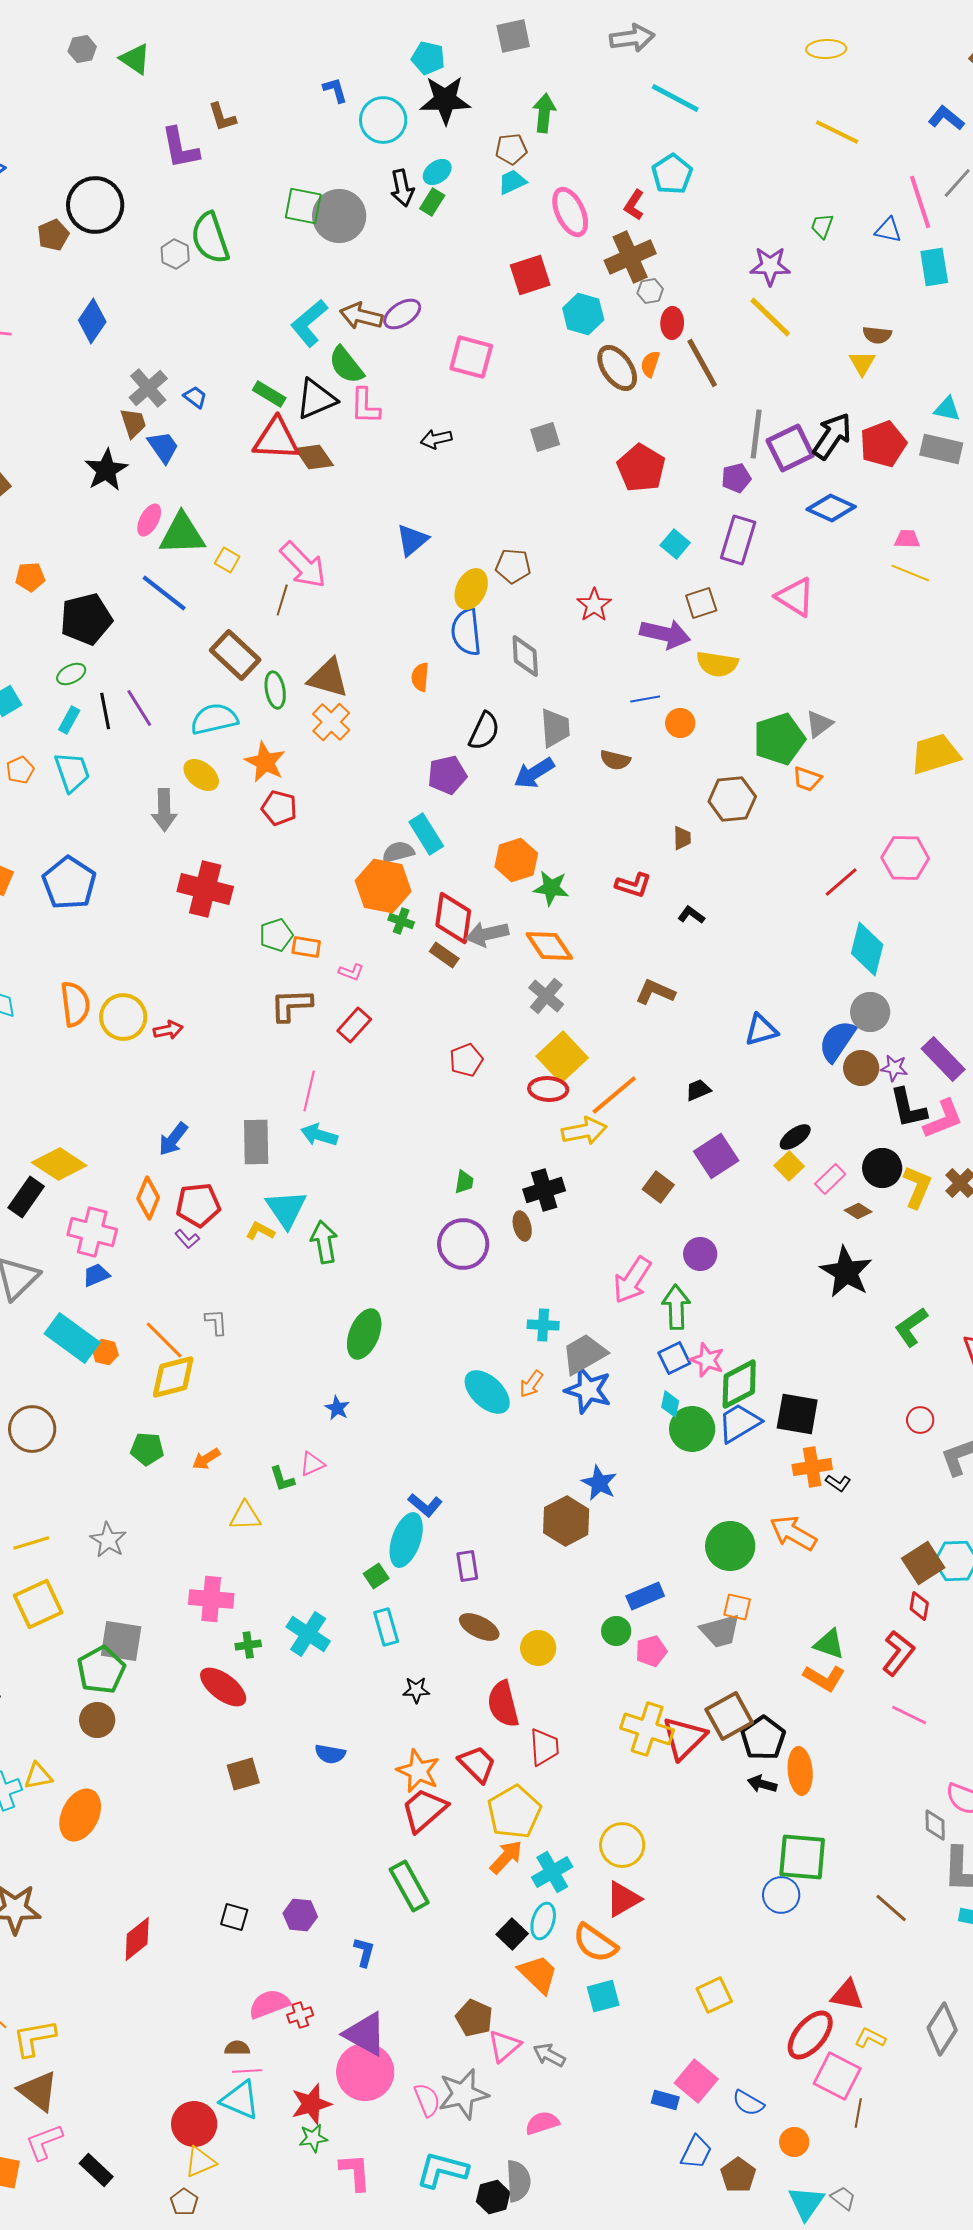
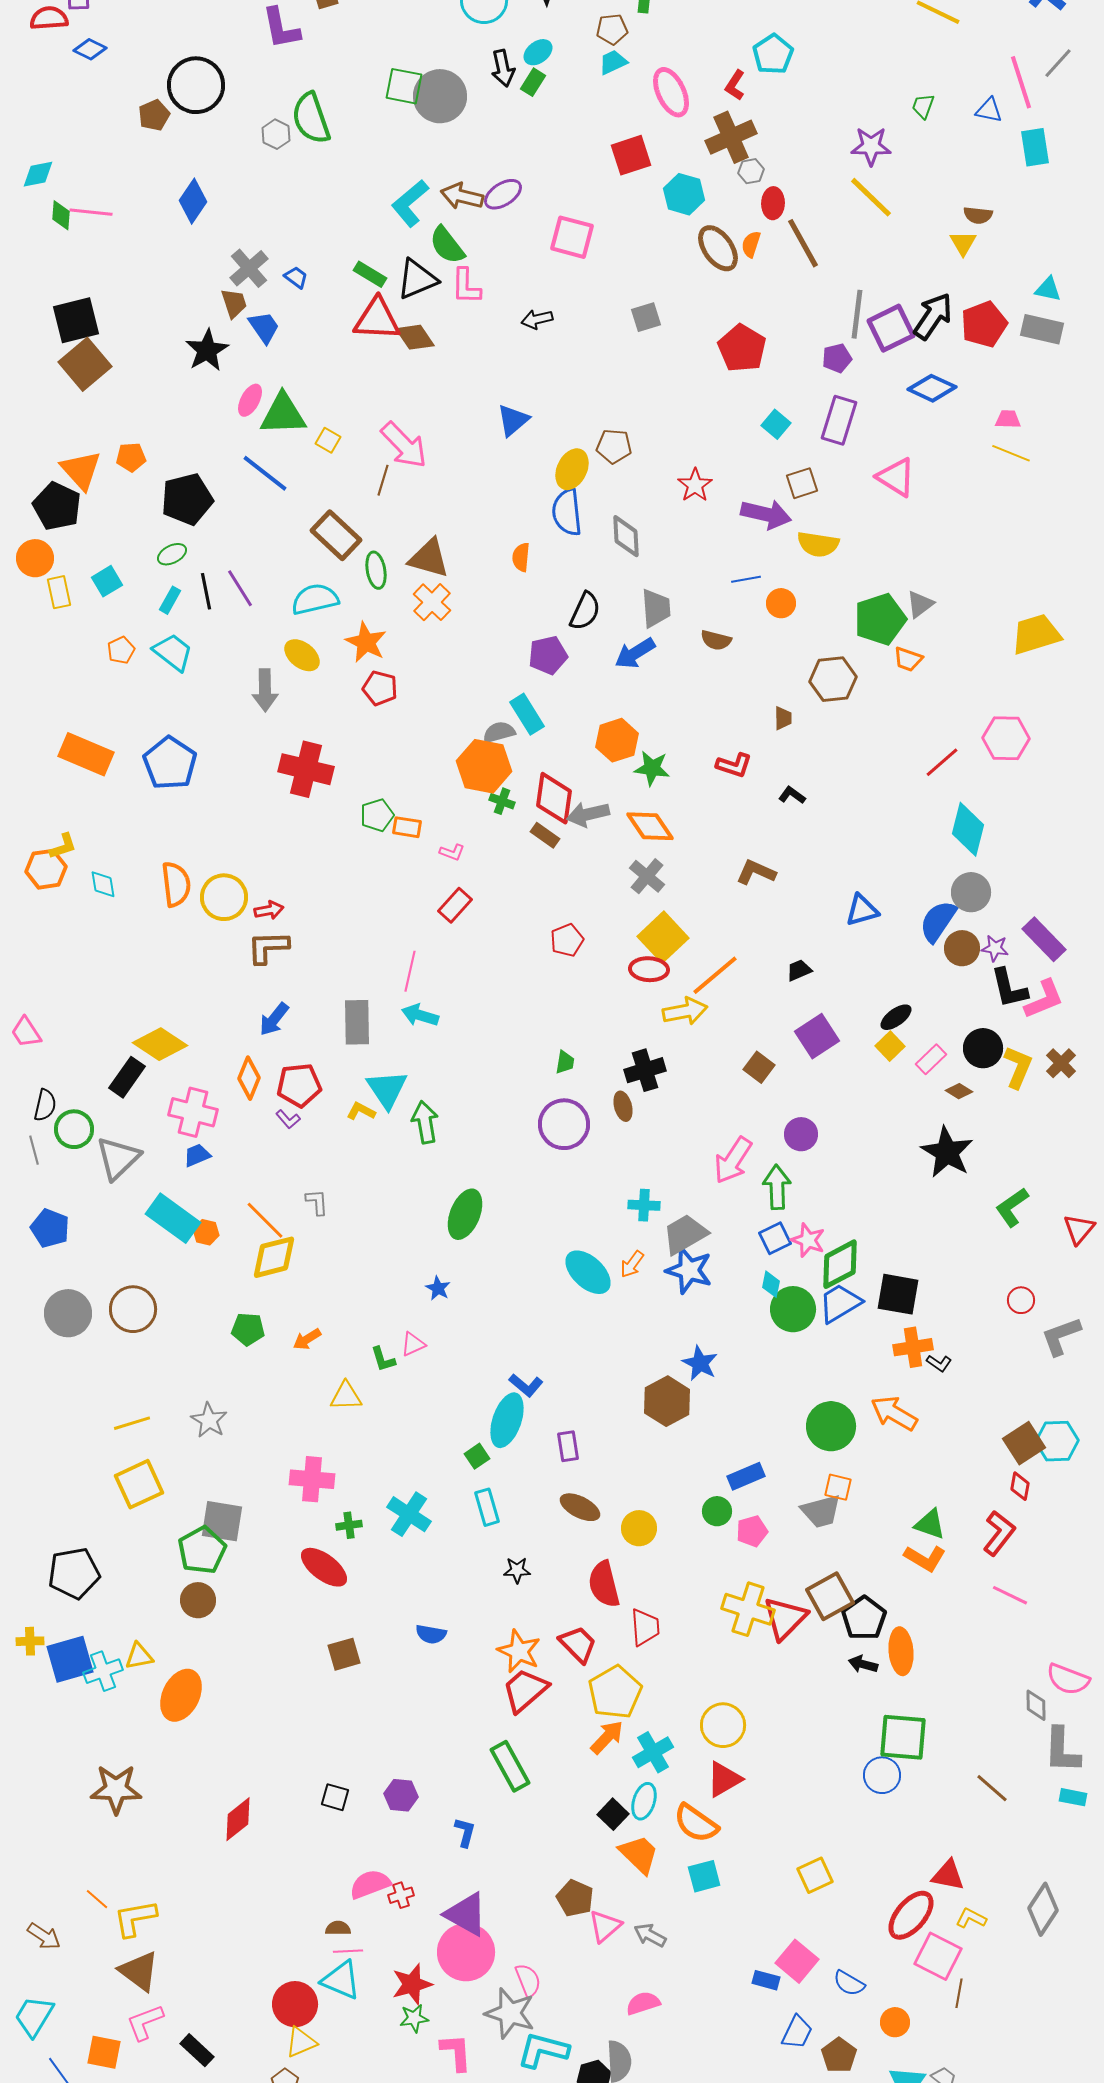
cyan trapezoid: (72, 772) -> (173, 652), turned -33
brown L-shape: (291, 1005) -> (268, 947), moved
gray star: (463, 2094) -> (510, 2013), moved, turned 30

